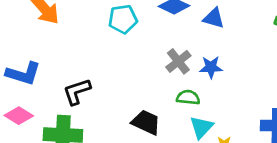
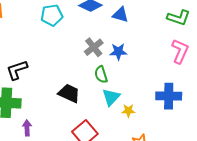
green semicircle: (188, 97) -> (101, 75), turned -114

